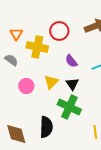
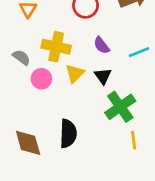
yellow cross: (37, 47) -> (56, 47), moved
gray semicircle: (11, 60) -> (21, 57), moved
green cross: (69, 107) -> (120, 107), moved, turned 30

